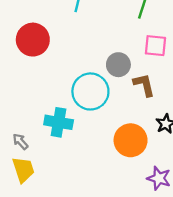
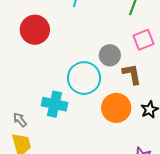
pink square: (155, 46) -> (143, 40), turned -30
orange circle: (131, 140) -> (116, 108), moved

